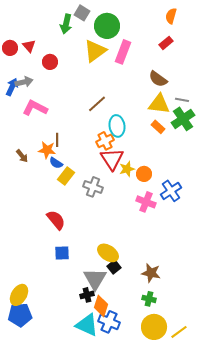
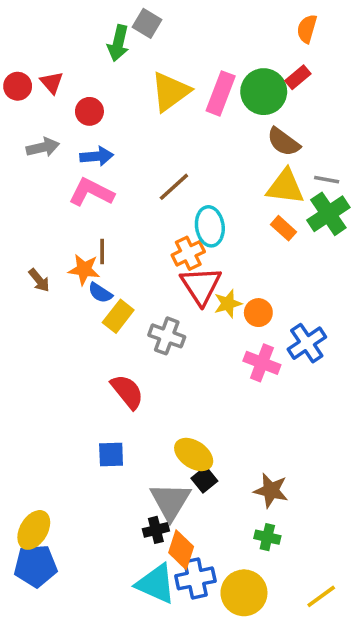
green circle: (107, 26) -> (264, 92), moved
blue arrow: (12, 87) -> (97, 156), moved, turned 60
pink L-shape: (35, 108) -> (91, 192), moved
red semicircle: (56, 220) -> (127, 392), moved
blue cross: (109, 322) -> (195, 578), turned -35
yellow circle: (154, 327) -> (244, 593), moved

